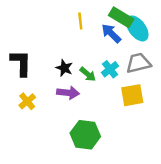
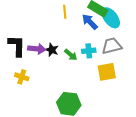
cyan cross: (110, 69) -> (89, 51), turned 32
purple arrow: (68, 93) -> (37, 49), moved
yellow cross: (27, 101) -> (22, 77), turned -32

